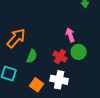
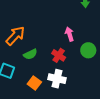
green circle: (79, 52) -> (88, 50), moved
green semicircle: (32, 56) -> (30, 54), turned 40

